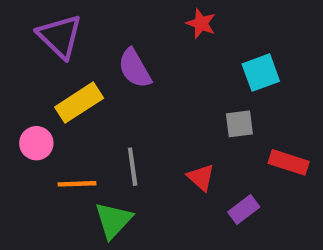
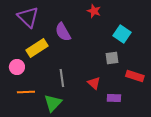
cyan square: (261, 73) -> (122, 34), turned -36
orange line: (77, 184) -> (26, 92), moved
purple rectangle: (244, 209) -> (114, 98), turned 40

